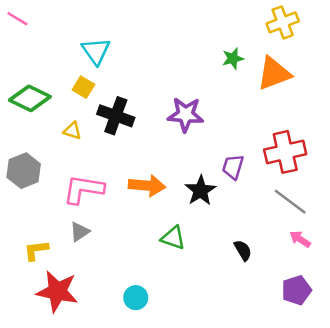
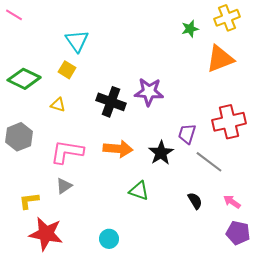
green star: (233, 59) -> (190, 29), moved
black cross: (116, 116) -> (111, 102), moved
gray line: (290, 202) -> (209, 162), moved
pink arrow: (300, 239) -> (232, 202), moved
purple pentagon: (296, 290) -> (238, 233), turned 30

